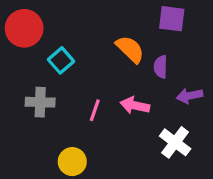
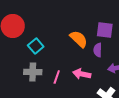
purple square: (172, 19) -> (105, 30), moved
gray cross: (40, 102) -> (33, 72), moved

